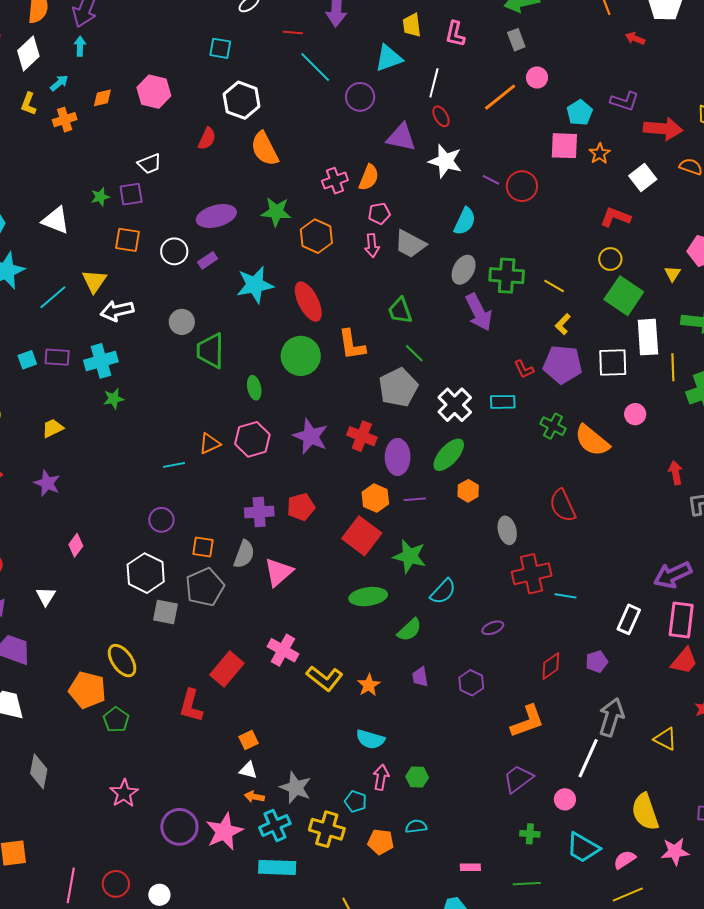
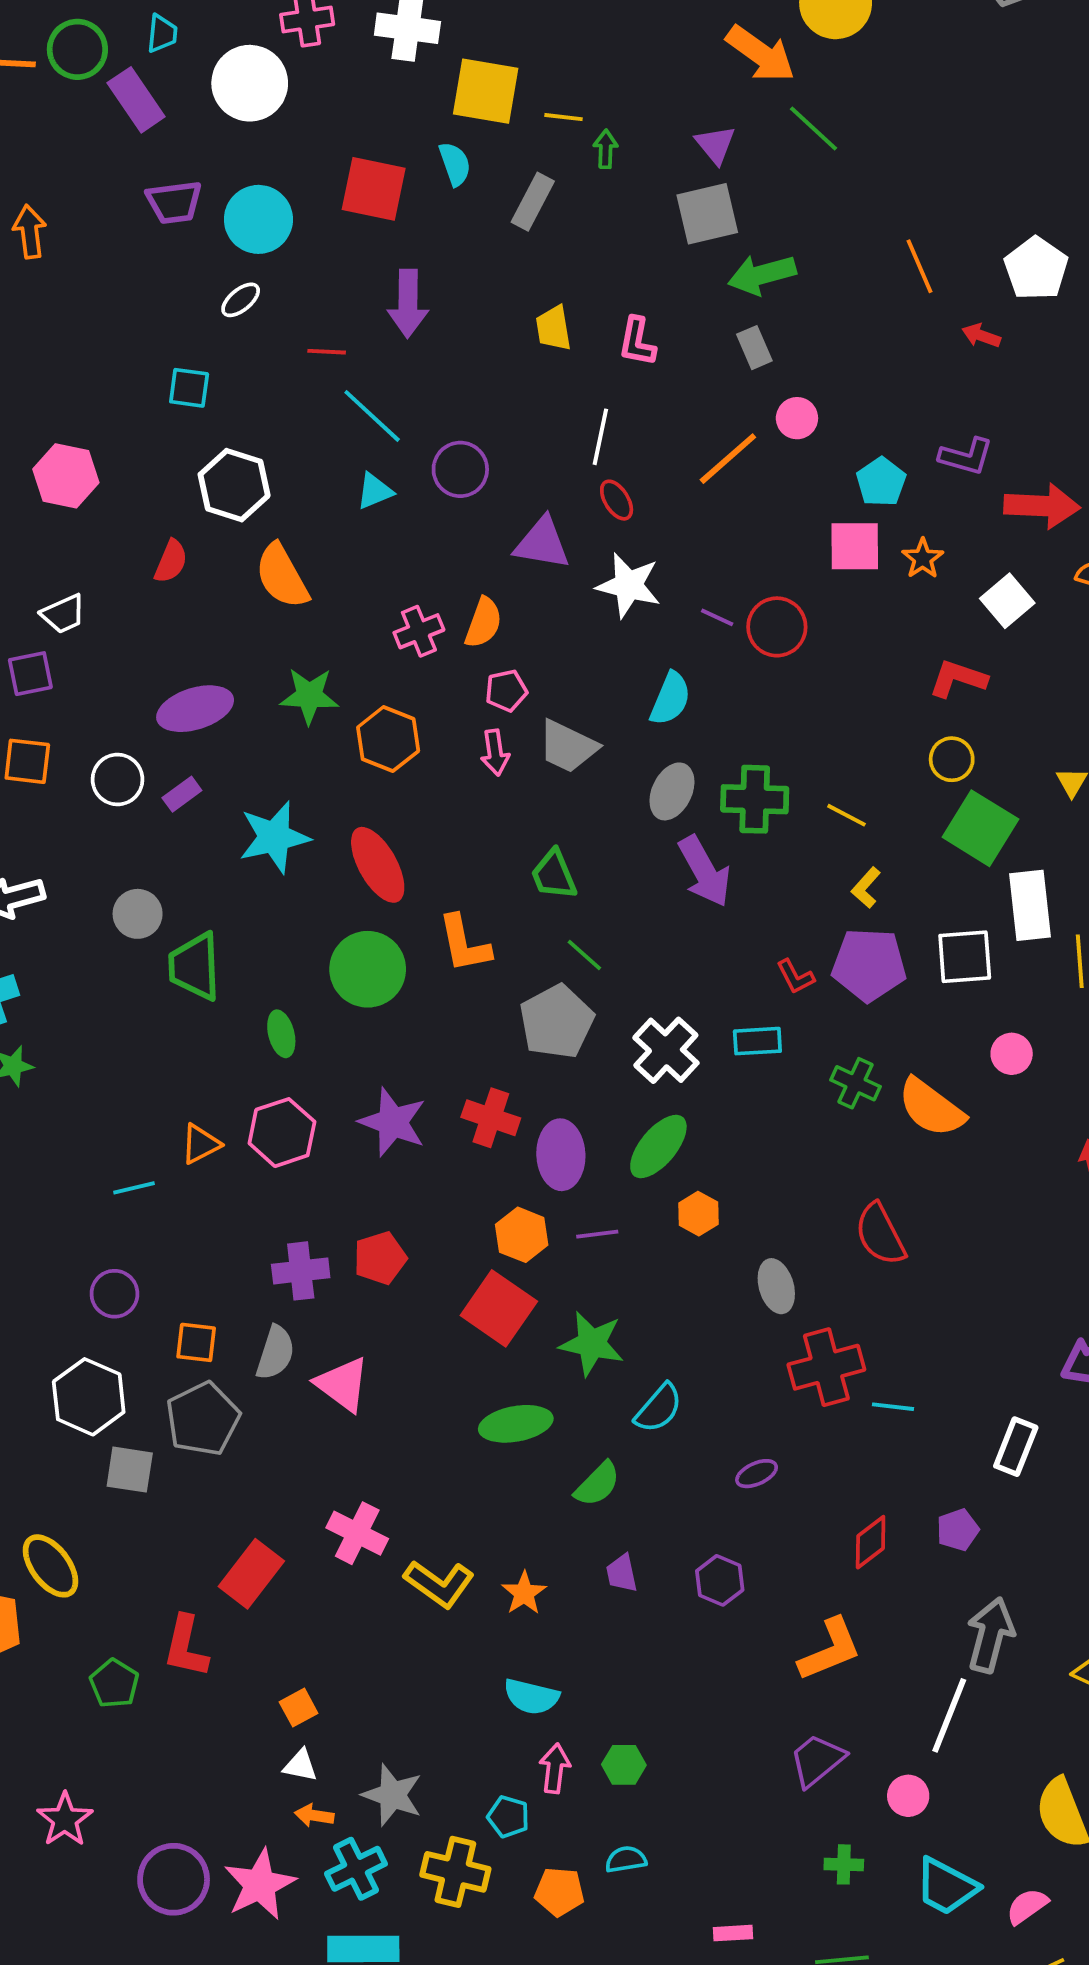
cyan triangle: (389, 58) -> (375, 491), moved, size x0.7
pink triangle: (279, 572) -> (343, 1384), turned -40
green pentagon: (116, 720) -> (114, 1683), moved

